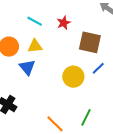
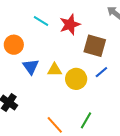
red star: (64, 23) -> (70, 24), size x1.5
yellow triangle: (35, 46) -> (55, 70), moved

